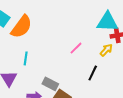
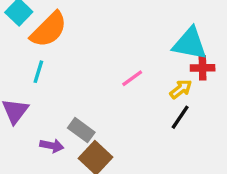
cyan line: (26, 58) -> (38, 72), moved
black line: (93, 73) -> (180, 117), moved

